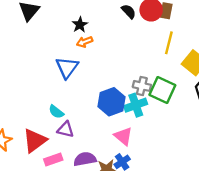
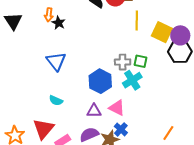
orange arrow: (85, 42) -> (49, 15), moved, turned -48
green square: (162, 90) -> (141, 61), size x0.6
cyan cross: (136, 105) -> (132, 80), moved
purple triangle: (66, 129) -> (94, 111), moved

